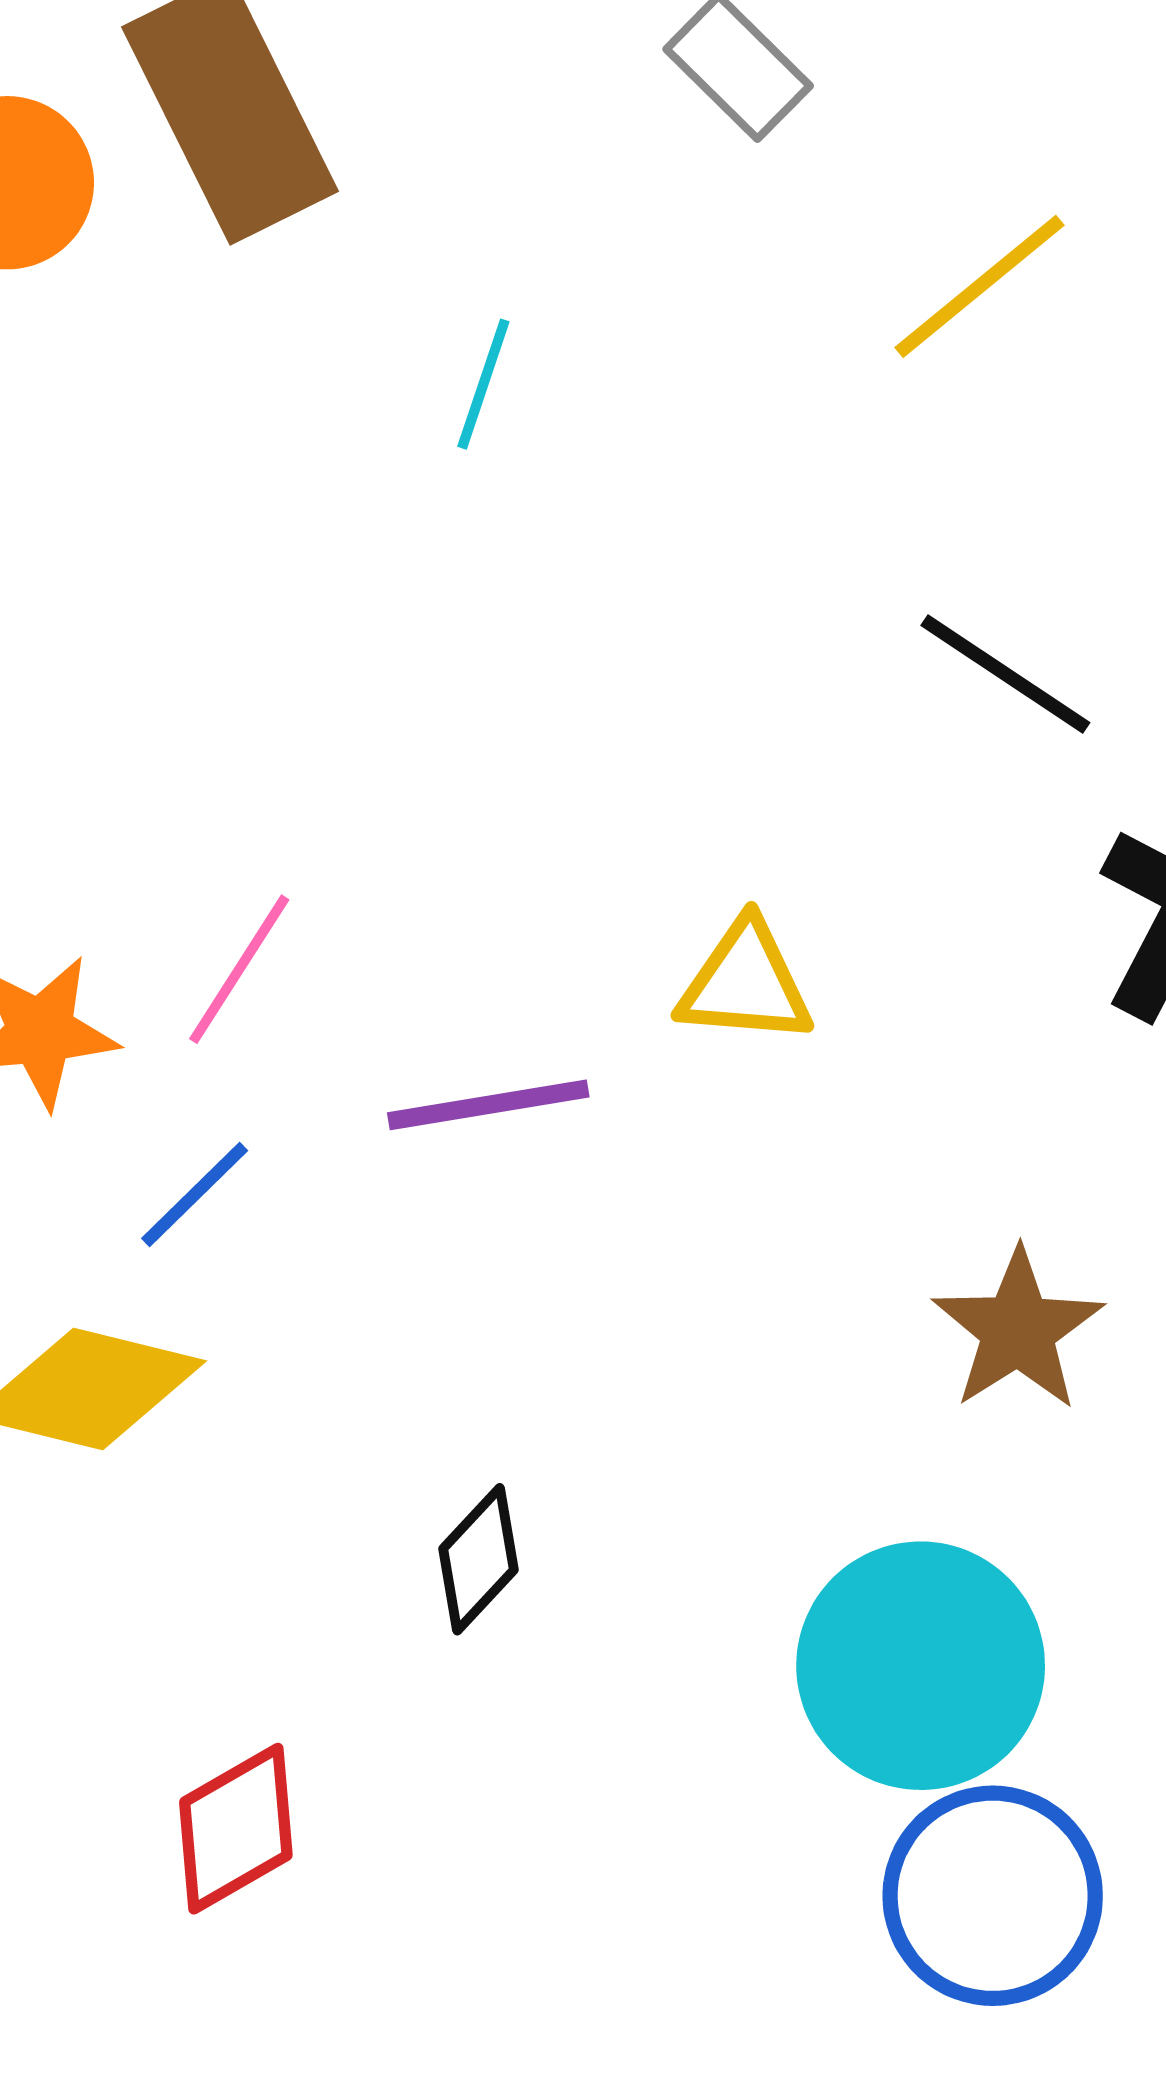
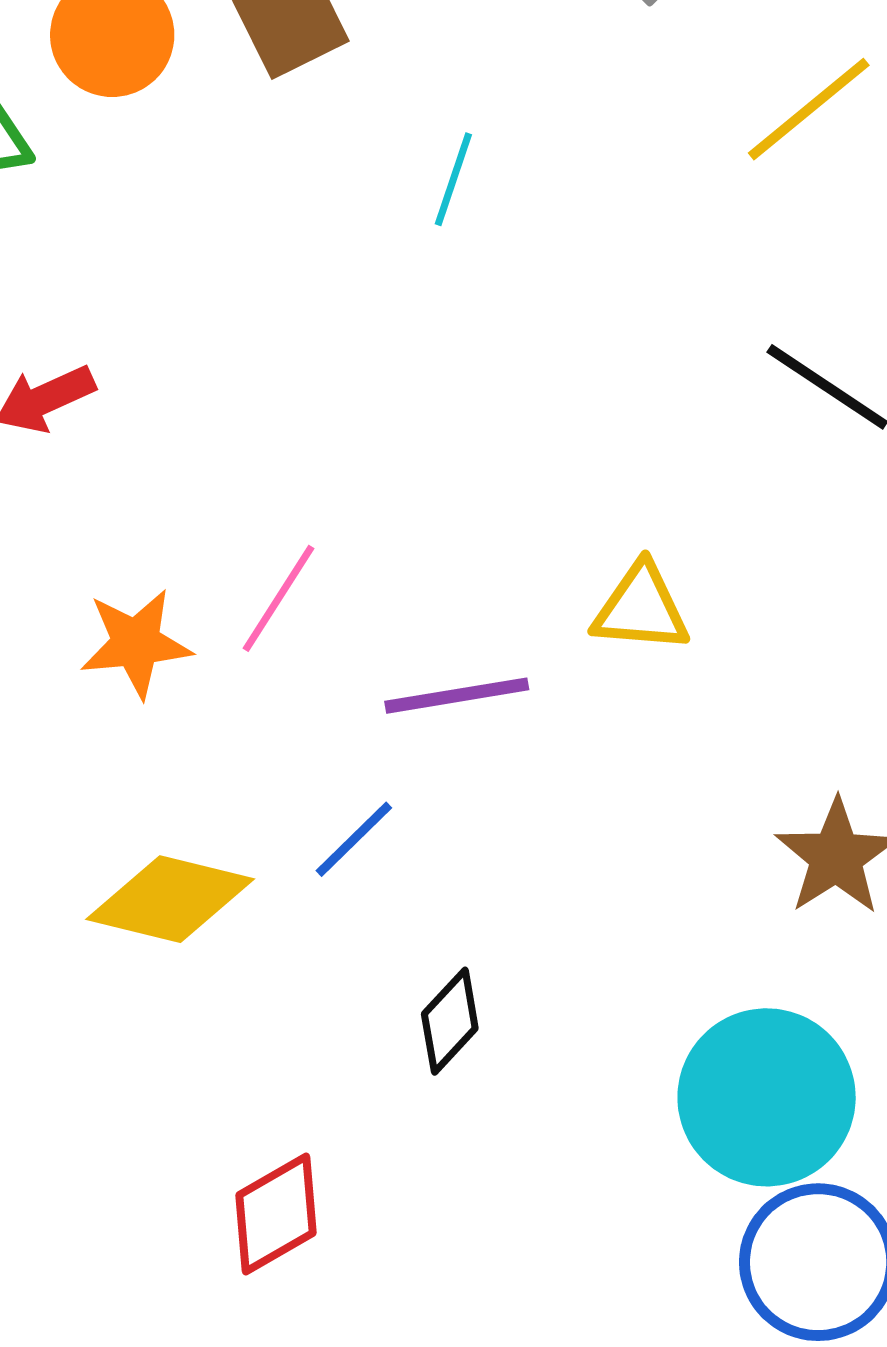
blue line: (195, 1195) -> (354, 839), moved

